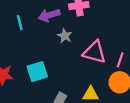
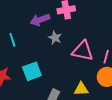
cyan line: (20, 23) -> (12, 40), moved

